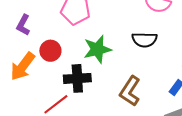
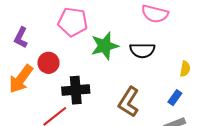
green star: (97, 49) -> (105, 46), moved

